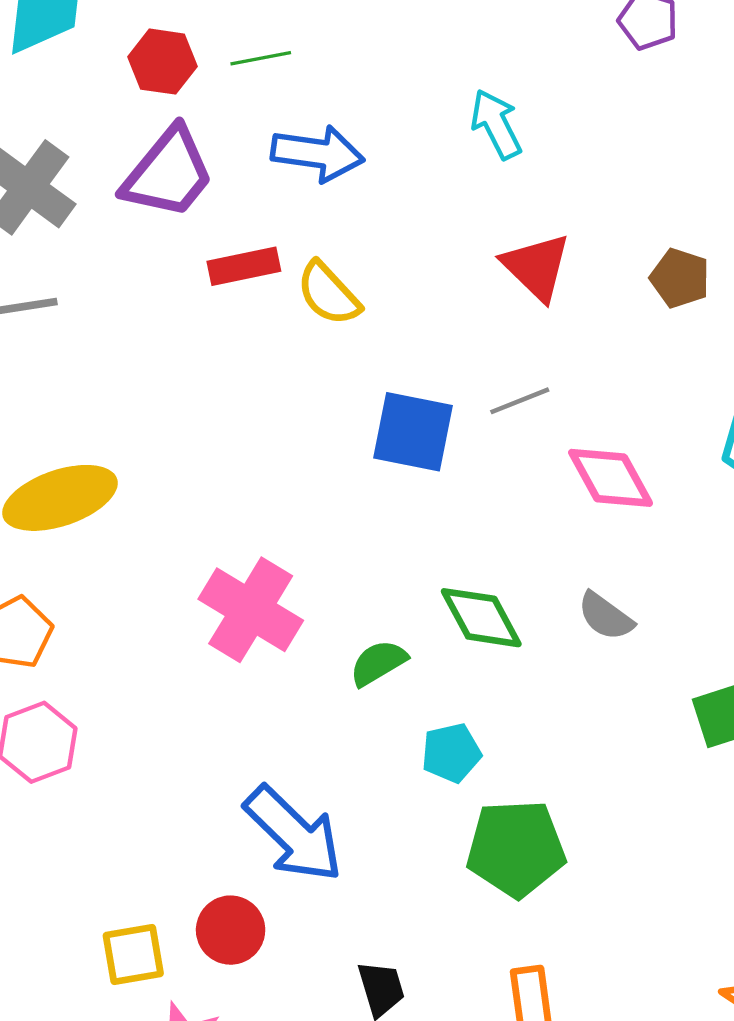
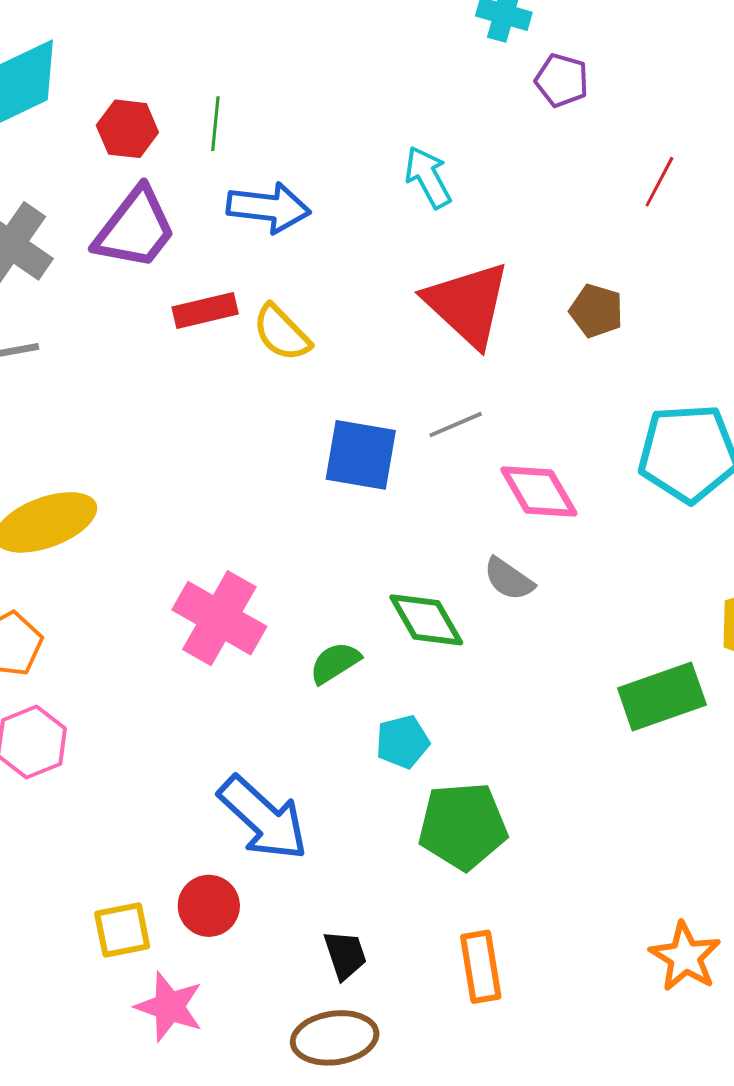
green line: (261, 58) -> (215, 124), turned -72
red triangle: (536, 267) -> (467, 304), size x1.4
gray semicircle: (606, 616) -> (509, 579), moved

